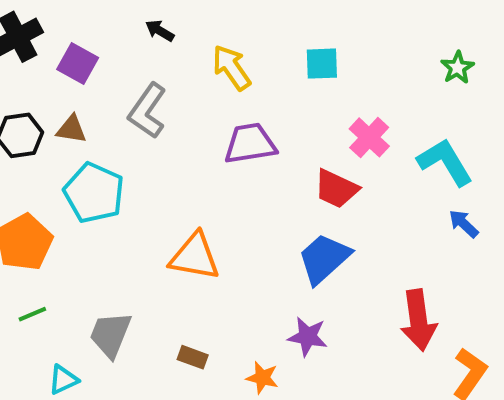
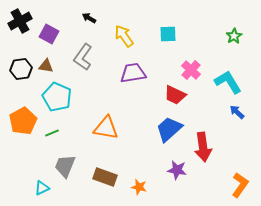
green line: (32, 314) -> (52, 133), moved
red arrow: (418, 320) -> (203, 147), moved
purple star: (308, 337) -> (177, 170), moved
brown rectangle: (193, 357) -> (105, 177), size x1.6

